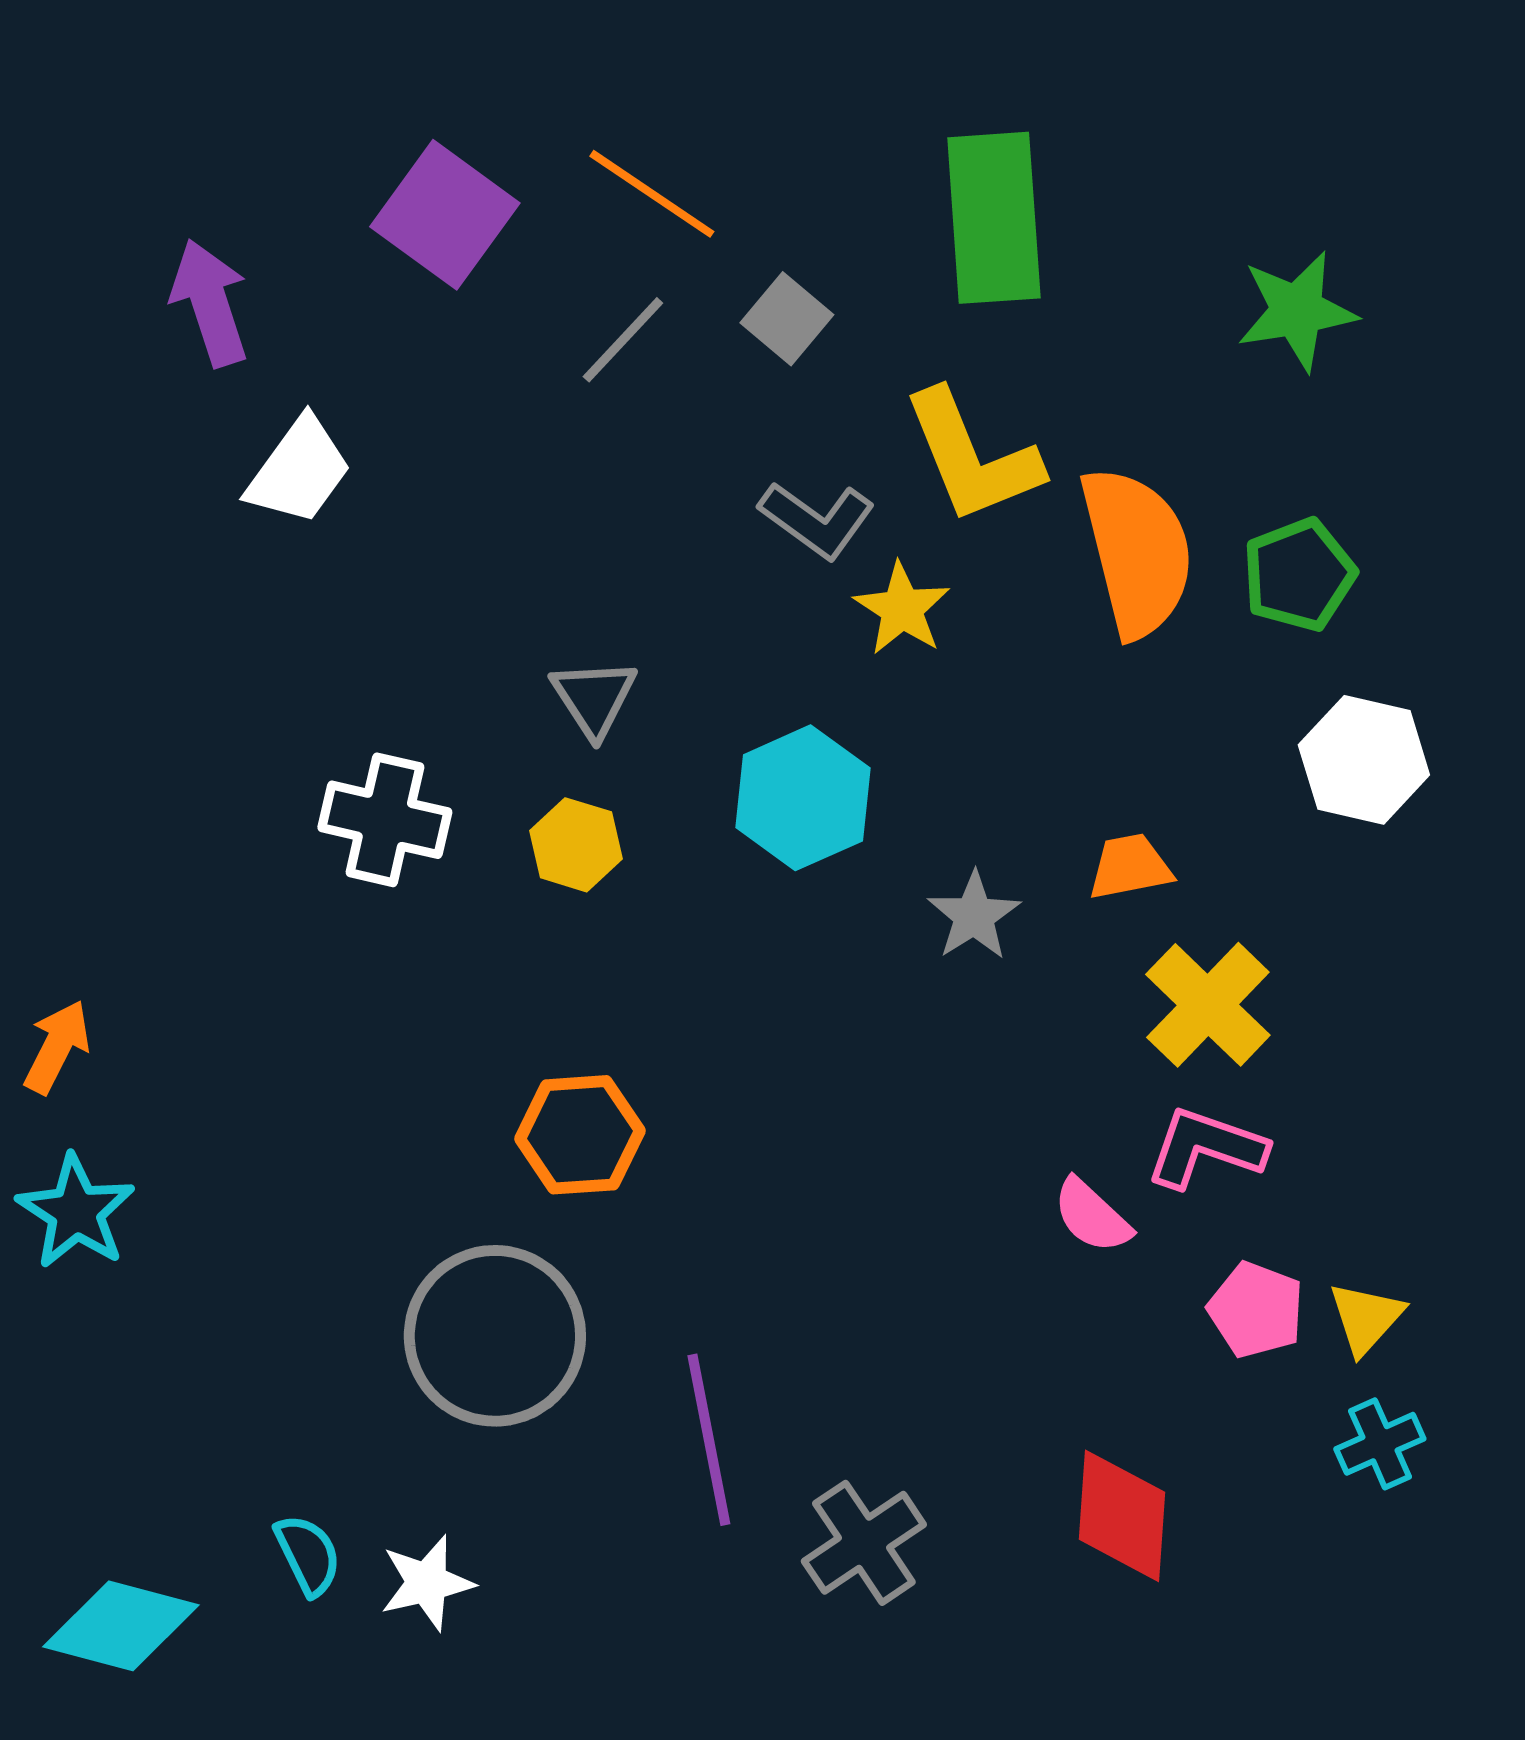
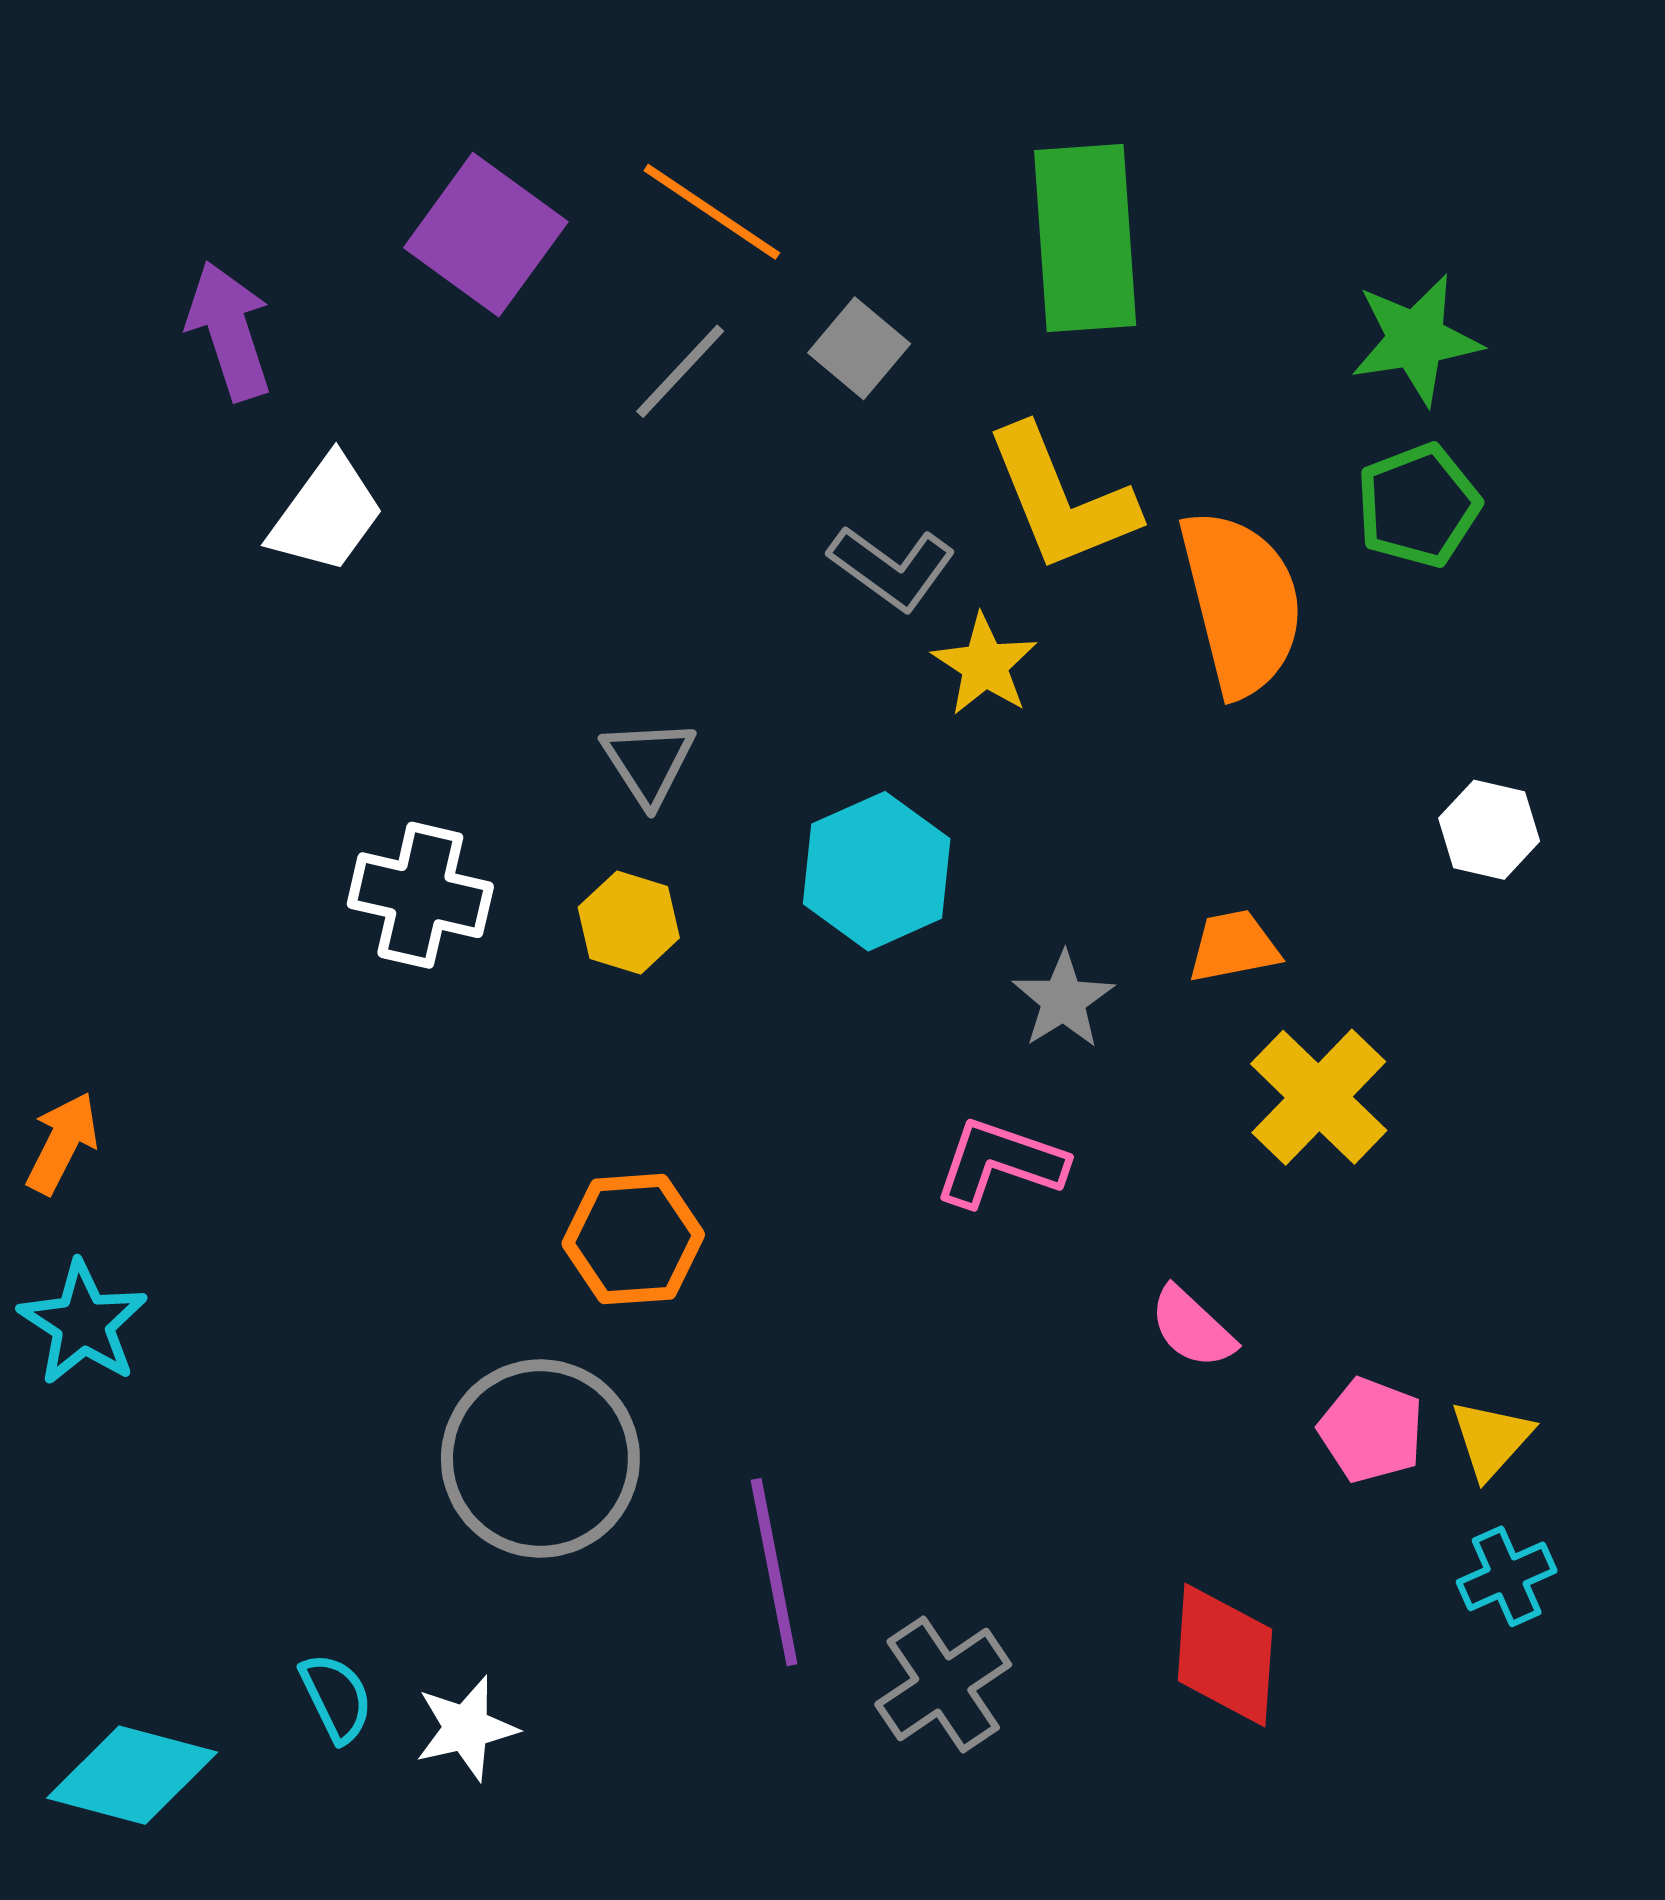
green pentagon: (1299, 575) -> (1418, 505), moved
white hexagon: (1364, 760) -> (1489, 830), size x0.7
pink L-shape: (1206, 1148) -> (1000, 1163), moved

